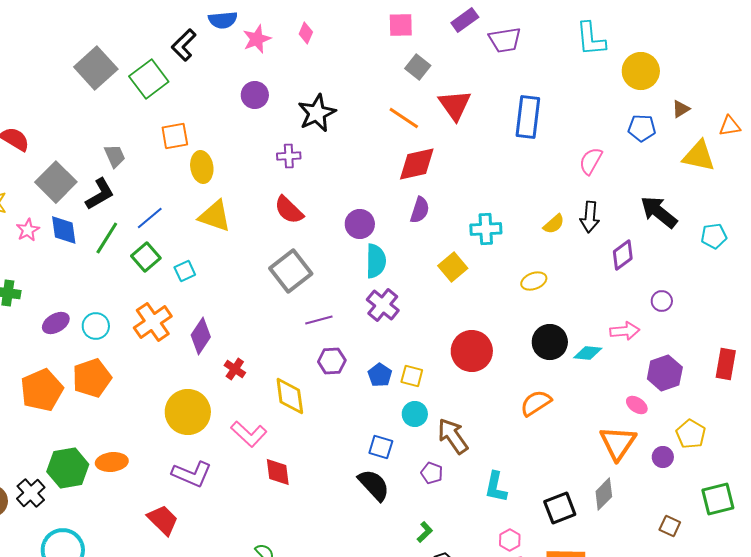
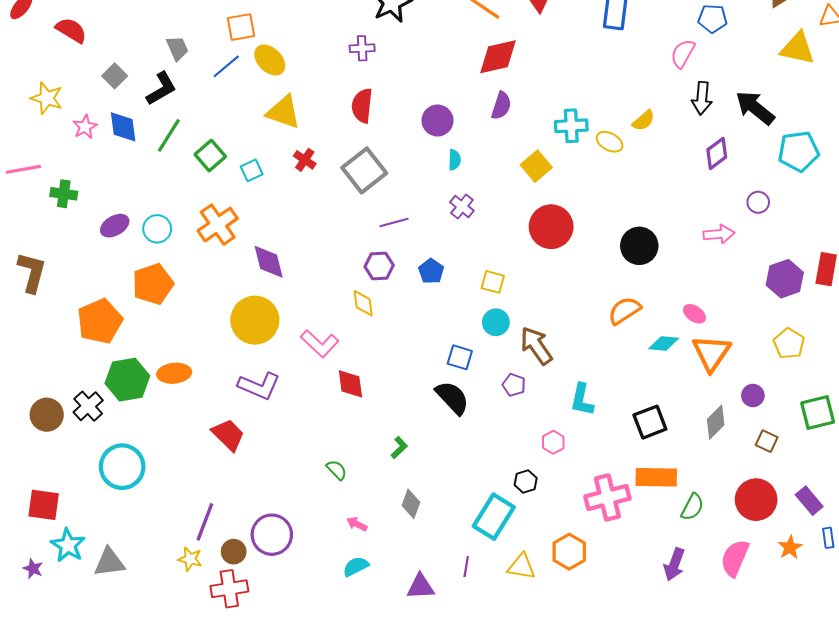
blue pentagon: (642, 128) -> (713, 19), moved
yellow ellipse: (202, 167) -> (270, 60), turned -36
gray square: (56, 182) -> (115, 76), size x0.6
red semicircle: (289, 210) -> (362, 106), turned 52
black arrow: (590, 217) -> (702, 98), moved
blue line: (150, 218) -> (226, 66), moved
cyan pentagon: (714, 236) -> (799, 151), moved, size x1.5
cyan semicircle: (376, 261) -> (454, 160), size x0.6
yellow ellipse: (534, 281) -> (610, 142), moved, turned 50
purple cross: (383, 305) -> (462, 207), size x0.7
purple diamond: (201, 336) -> (269, 262), moved, turned -48
red circle: (472, 351) -> (551, 227), moved
cyan diamond: (588, 353) -> (664, 344), moved
purple hexagon: (332, 361) -> (379, 266), moved
red cross: (235, 369) -> (305, 160), moved
purple hexagon: (665, 373) -> (785, 279), moved
blue pentagon: (380, 375) -> (431, 271), moved
orange pentagon: (42, 390) -> (100, 321), moved
yellow diamond: (290, 396) -> (363, 303), size x0.7
pink ellipse: (637, 405) -> (694, 314), moved
purple circle: (663, 457) -> (753, 396), moved
gray diamond: (604, 494) -> (716, 422), moved
green L-shape: (425, 532) -> (399, 448), moved
pink hexagon: (510, 540) -> (553, 442), moved

